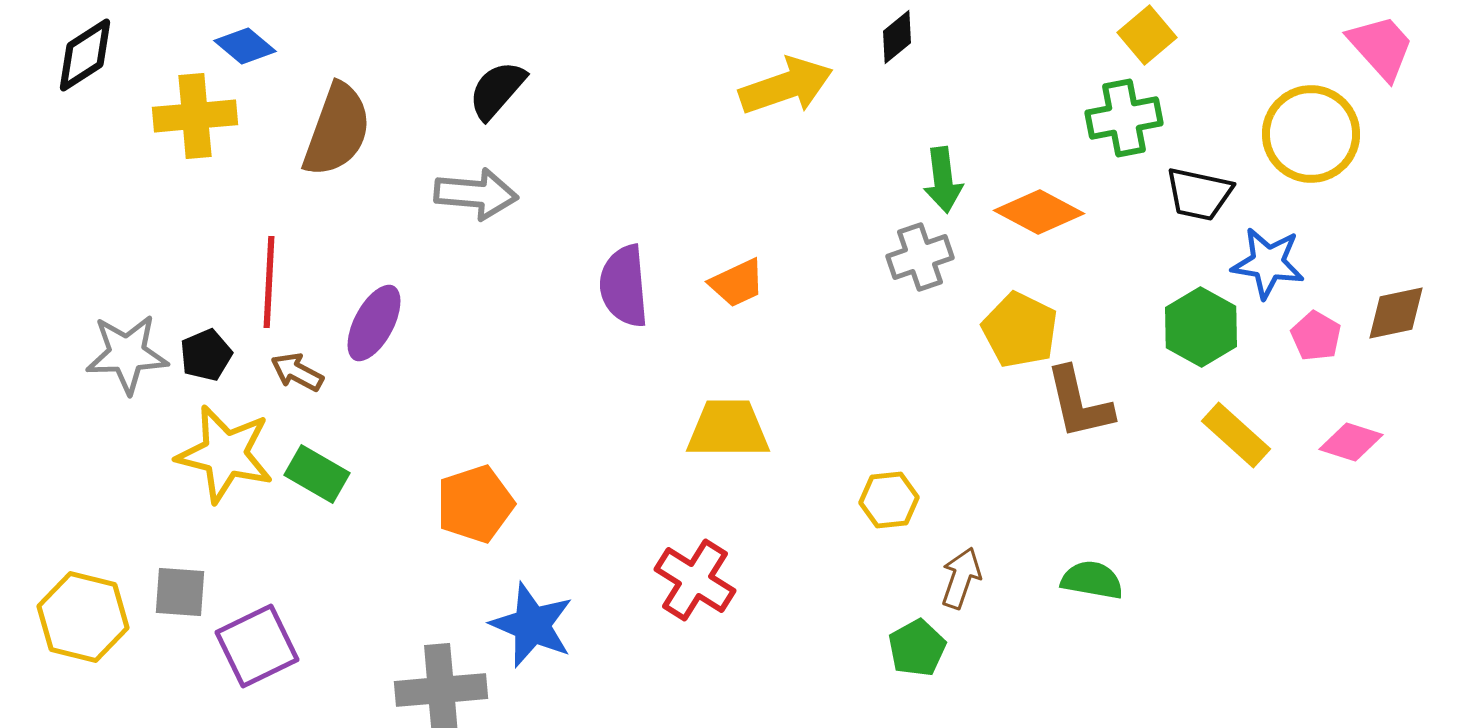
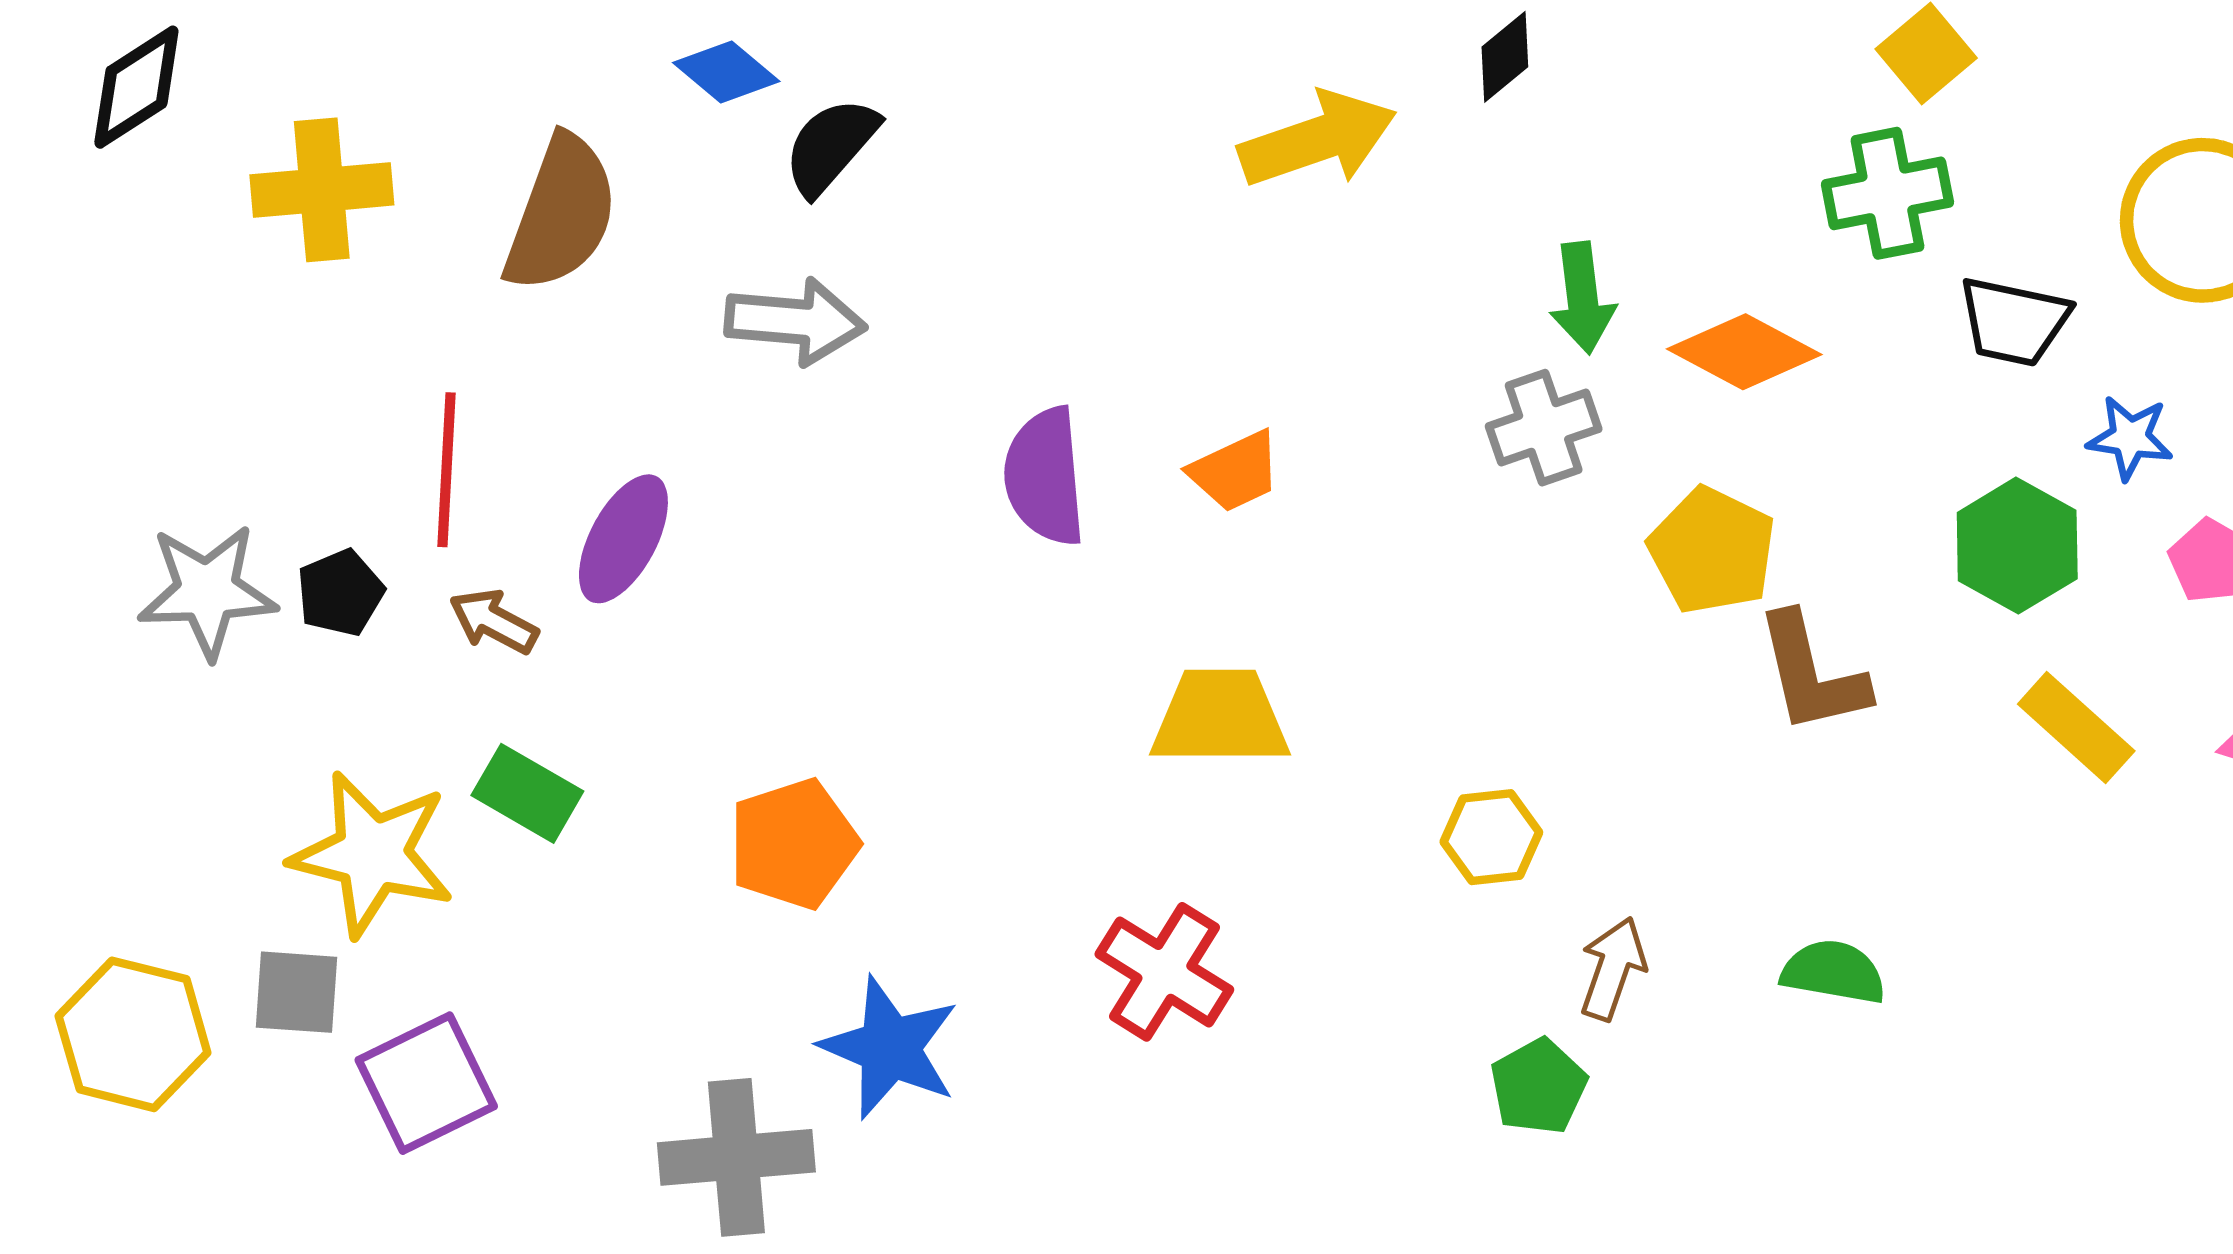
blue diamond: (245, 46) -> (726, 72), moved
blue star: (1268, 263) -> (2130, 438), size x0.7
yellow star: (225, 454) -> (372, 854), moved

